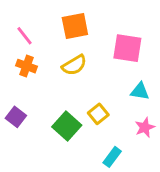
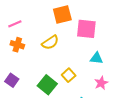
orange square: (75, 26) -> (62, 15), moved
pink line: (24, 36) -> (15, 24), turned -72

